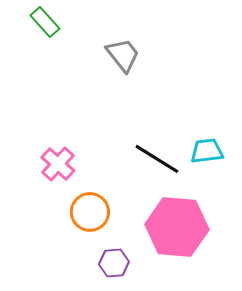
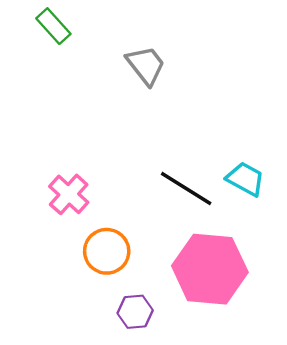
cyan trapezoid: (207, 151) -> (245, 179), turned 36

